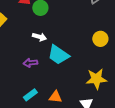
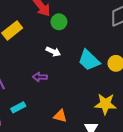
cyan trapezoid: (58, 55) -> (89, 60), moved
cyan rectangle: (30, 95) -> (18, 107), moved

